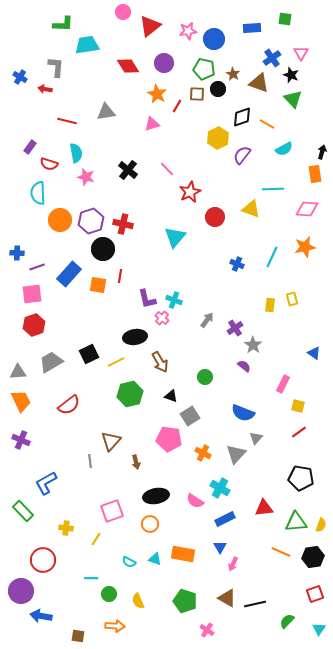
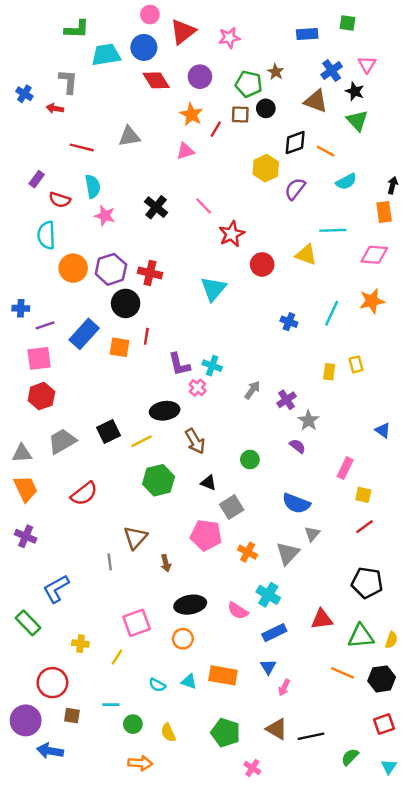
blue circle: (214, 39) -> (144, 47), moved
brown star: (233, 74) -> (276, 72), moved
brown square: (78, 636) -> (72, 716), moved

